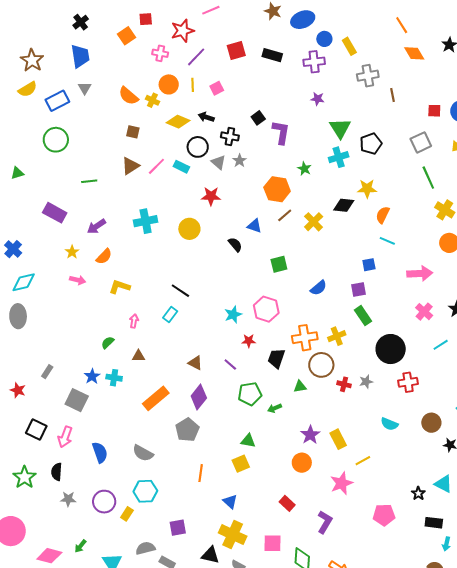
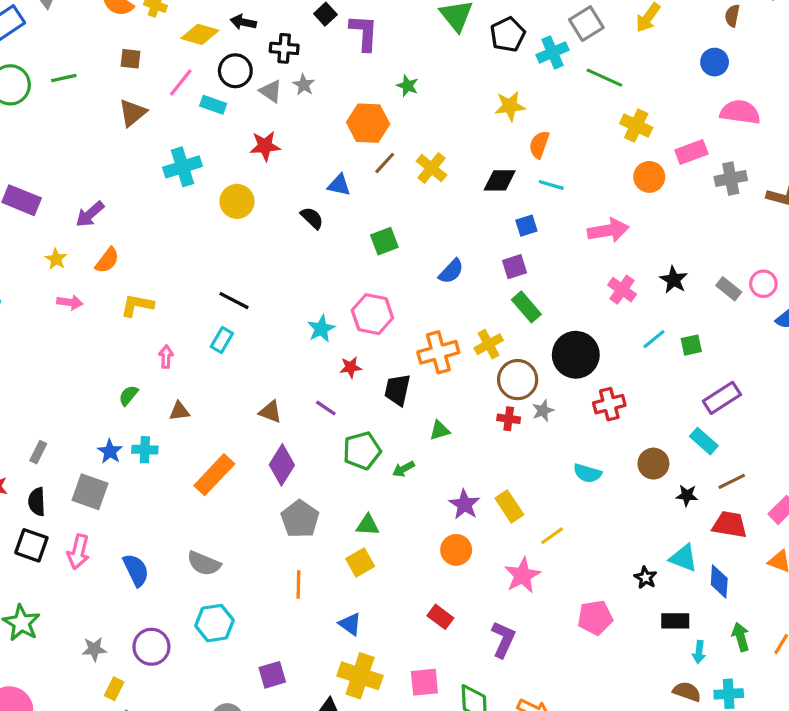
cyan cross: (339, 157) -> (553, 52), moved
pink line: (156, 166) -> (181, 82), moved
green line: (428, 178) -> (604, 78), turned -35
green line: (89, 181) -> (64, 78), moved
black diamond: (344, 205) -> (500, 180), moved
cyan cross: (146, 221) -> (183, 167), moved
brown circle: (321, 365) -> (518, 380), moved
gray pentagon: (187, 430) -> (300, 519), moved
black semicircle: (57, 472) -> (37, 502), moved
yellow rectangle: (127, 514) -> (114, 689), moved

